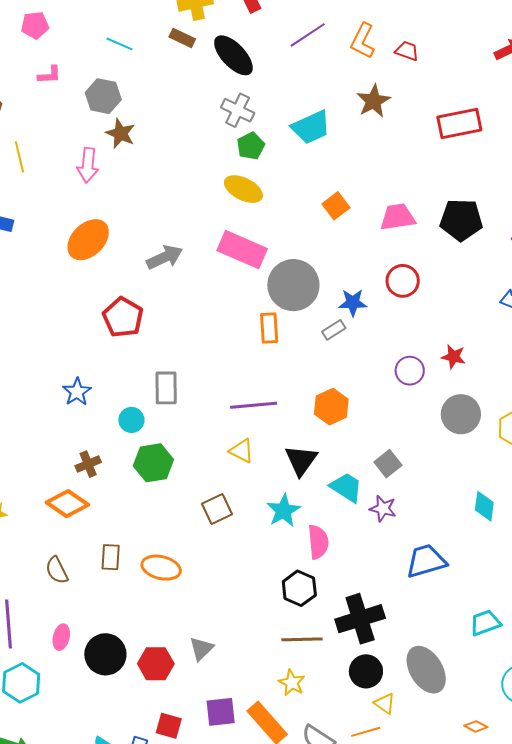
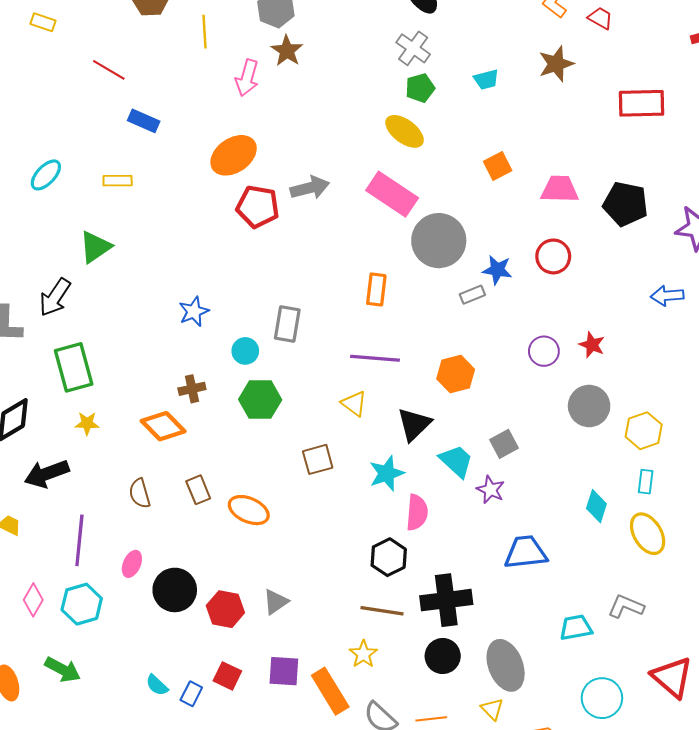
cyan trapezoid: (311, 127) -> (486, 79), size x0.6
yellow line: (19, 157) -> (204, 32), moved
red pentagon: (123, 317) -> (258, 207), moved, turned -30
orange rectangle: (269, 328) -> (376, 290), moved
brown rectangle: (111, 557) -> (198, 490), turned -36
yellow triangle: (385, 704) -> (492, 709), moved

